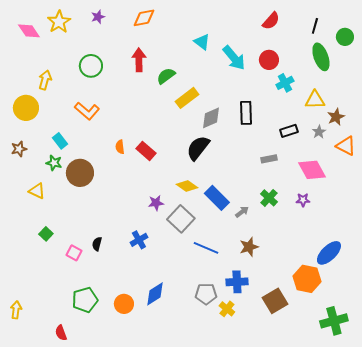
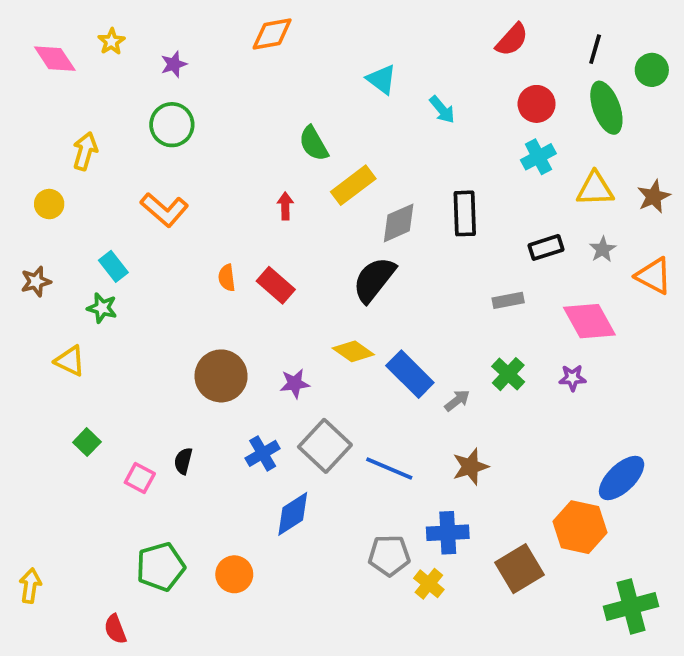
purple star: (98, 17) -> (174, 64), moved
yellow star: (59, 22) -> (111, 42), size x0.6
cyan arrow: (234, 58) -> (442, 110), size x0.6
red arrow: (139, 60) -> (285, 206), moved, size x0.6
red circle: (269, 60) -> (537, 104), moved
green semicircle: (166, 76) -> (314, 144), turned -84
yellow circle: (26, 108) -> (49, 204), size x0.6
brown star: (336, 117) -> (654, 196), moved
brown circle: (80, 173) -> (221, 376), moved
gray square: (181, 219) -> (325, 446), moved
blue diamond: (155, 294) -> (293, 514), moved

